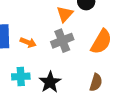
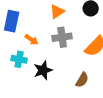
orange triangle: (65, 14) -> (57, 11), moved
orange arrow: (28, 42) -> (32, 40), moved

